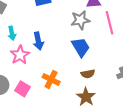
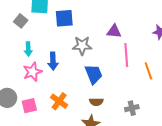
gray star: (80, 20) -> (82, 46), moved
pink square: (22, 89) -> (29, 106), turned 35

